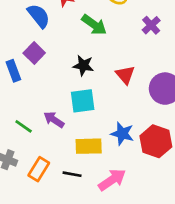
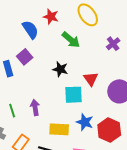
cyan square: (83, 101) -> (73, 95), moved
purple arrow: (54, 120) -> (35, 107), turned 42
green line: (24, 126) -> (12, 111), turned 32

